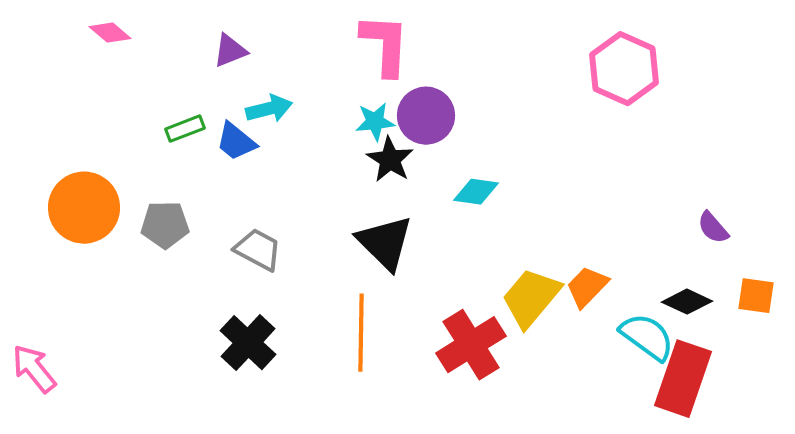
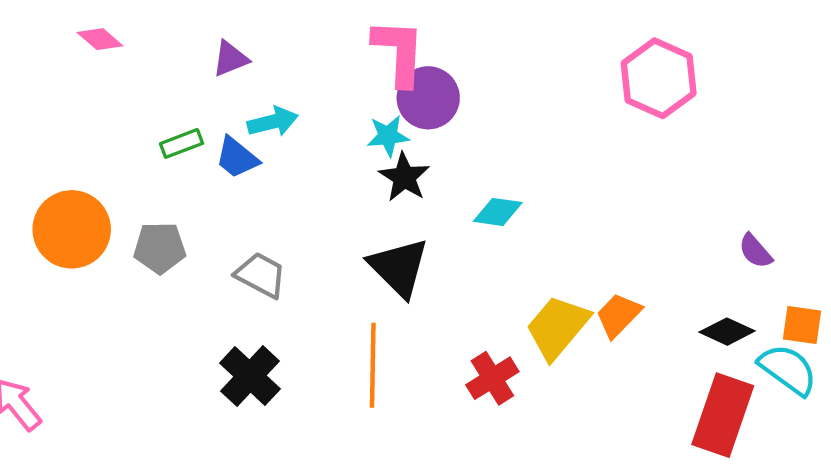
purple circle: (426, 116) -> (428, 98), moved
cyan semicircle: (647, 337) -> (788, 370), moved
red cross: (471, 345) -> (492, 378), size x0.7

